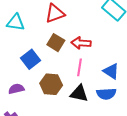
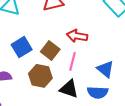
brown square: (56, 43) -> (50, 50), moved

